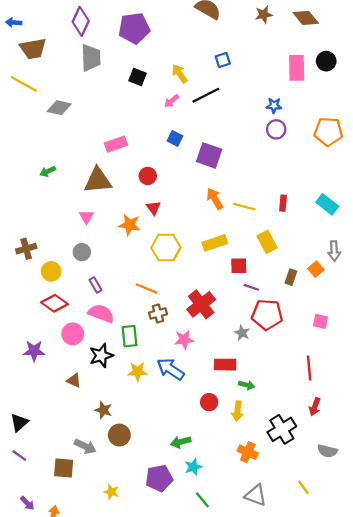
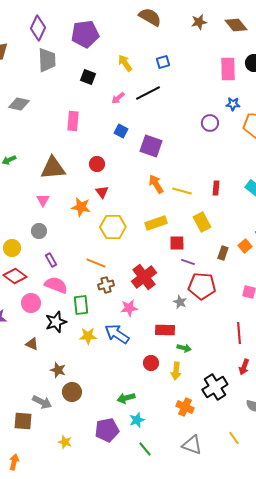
yellow arrow: (180, 74) -> (125, 63), moved
blue star: (274, 105) -> (233, 104), moved
pink rectangle: (116, 144) -> (73, 121), moved, turned -66

